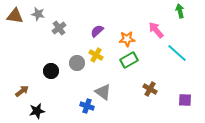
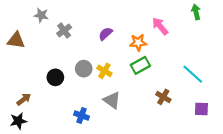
brown triangle: (15, 16) -> (16, 40), moved
pink arrow: (156, 30) -> (160, 26), moved
cyan line: (177, 53) -> (193, 74), moved
yellow cross: (96, 55) -> (104, 71), moved
blue cross: (87, 106) -> (82, 116), moved
black star: (37, 111) -> (18, 121), moved

